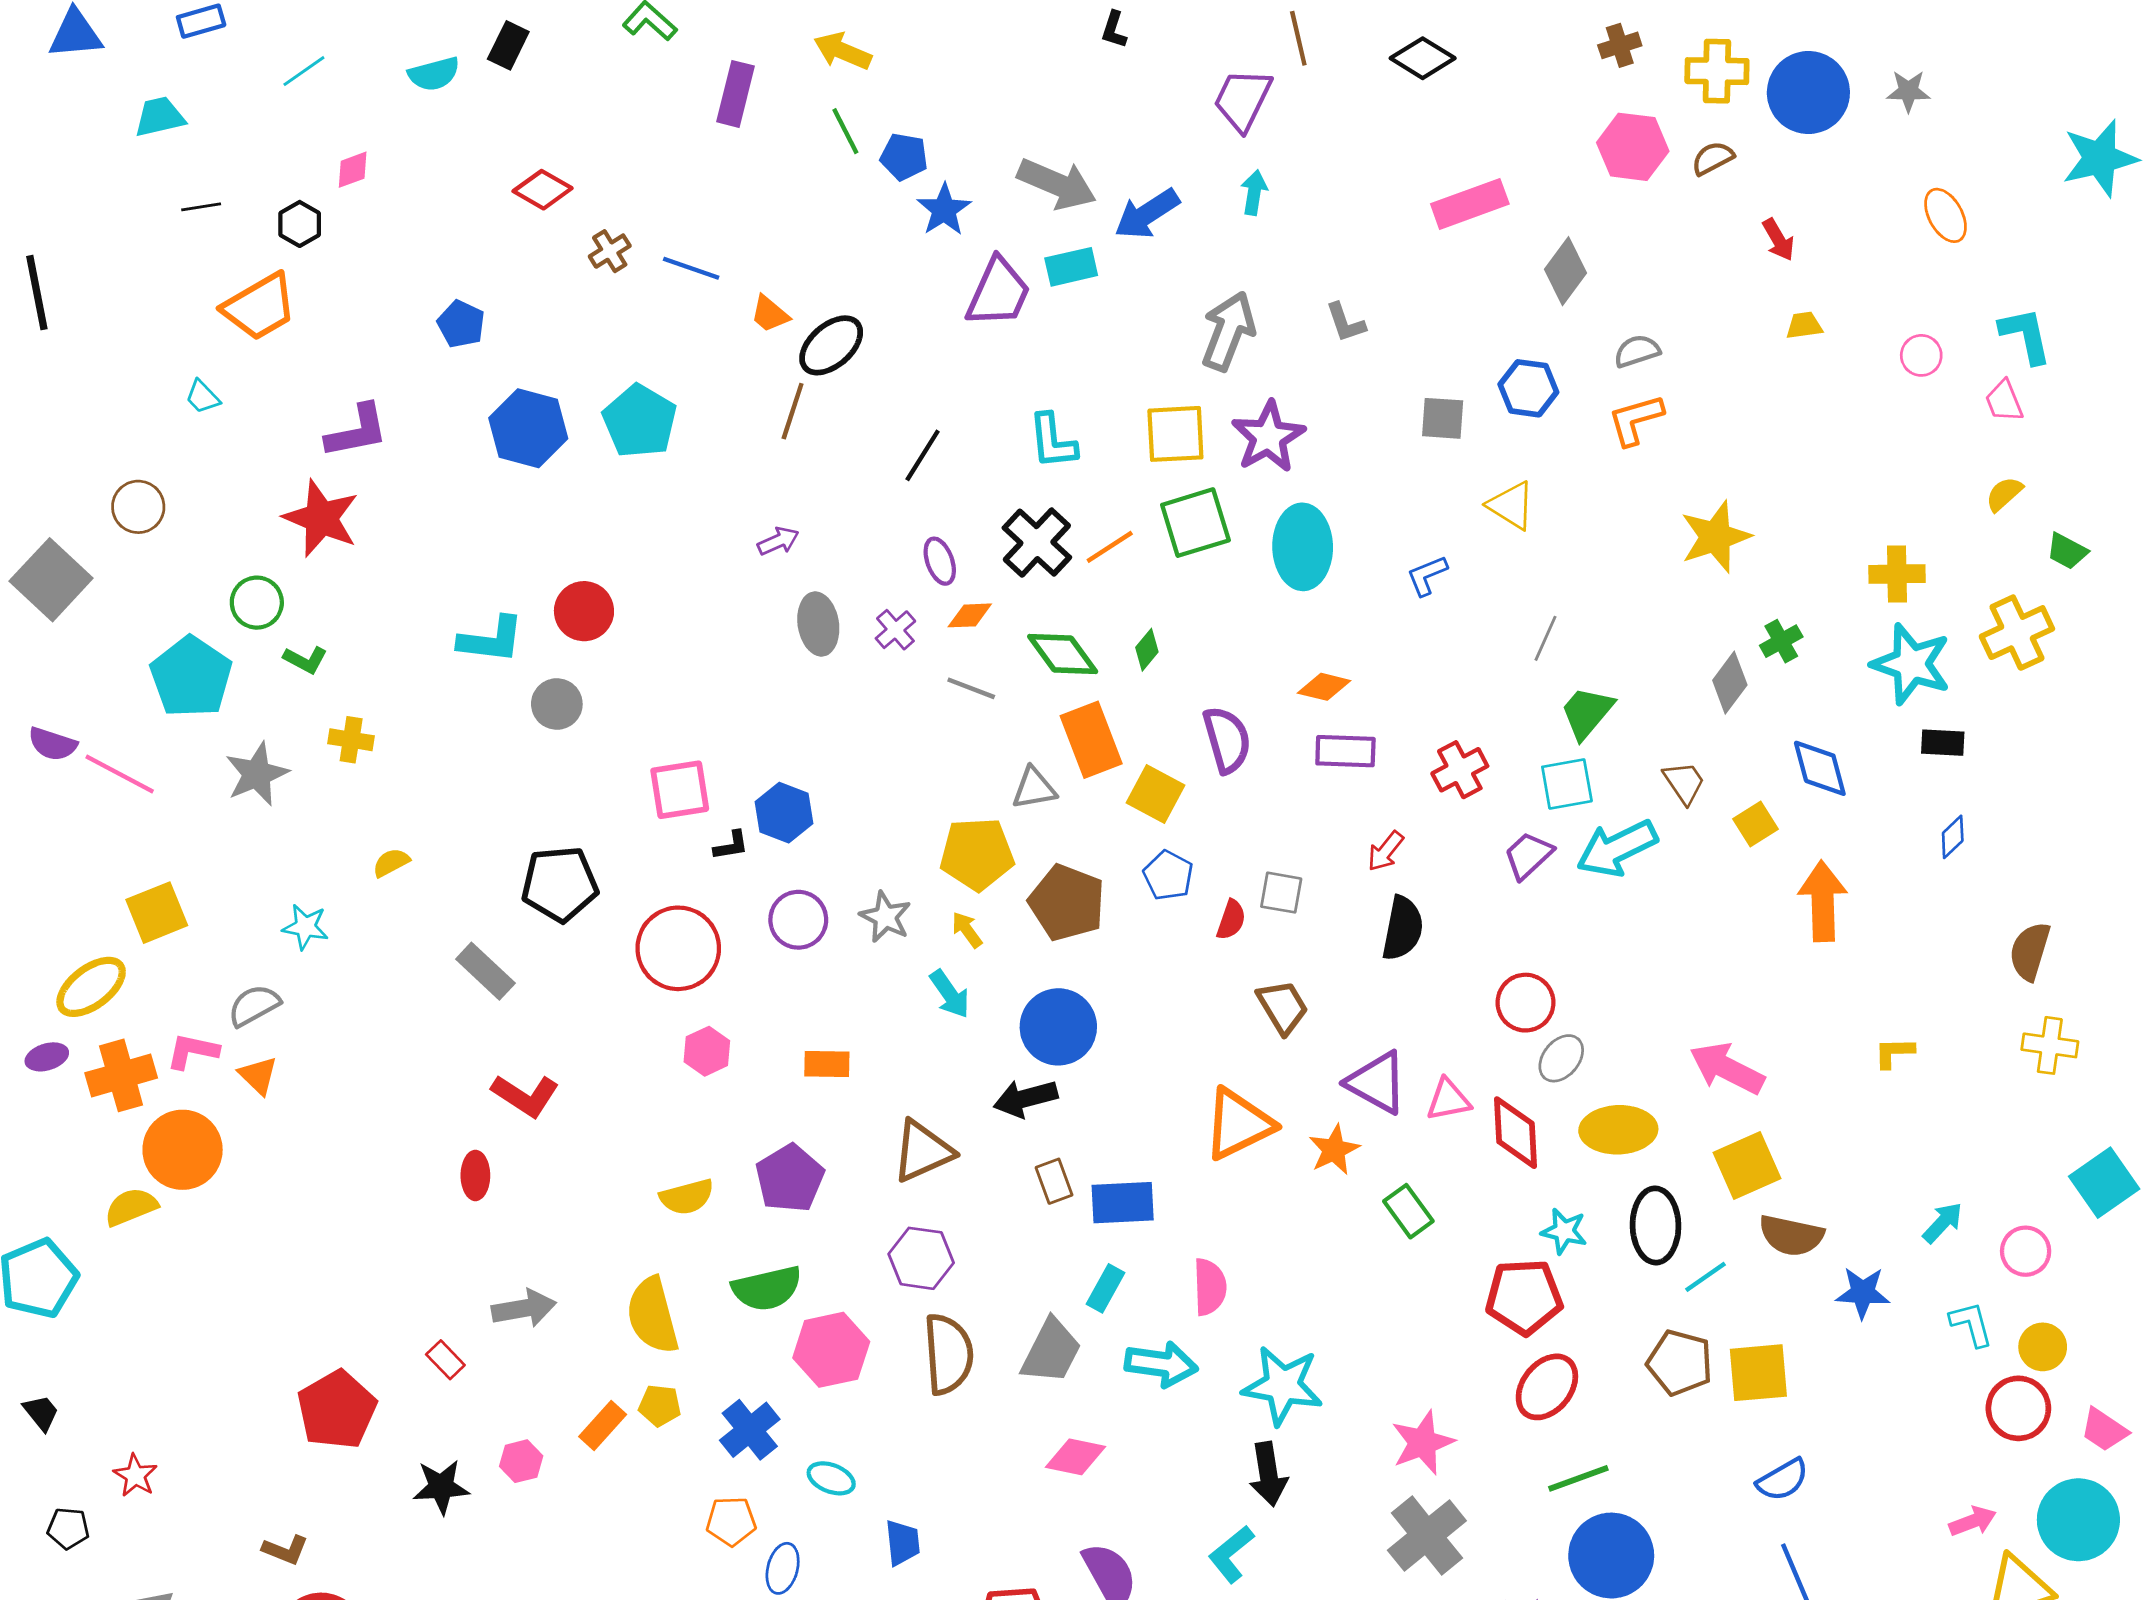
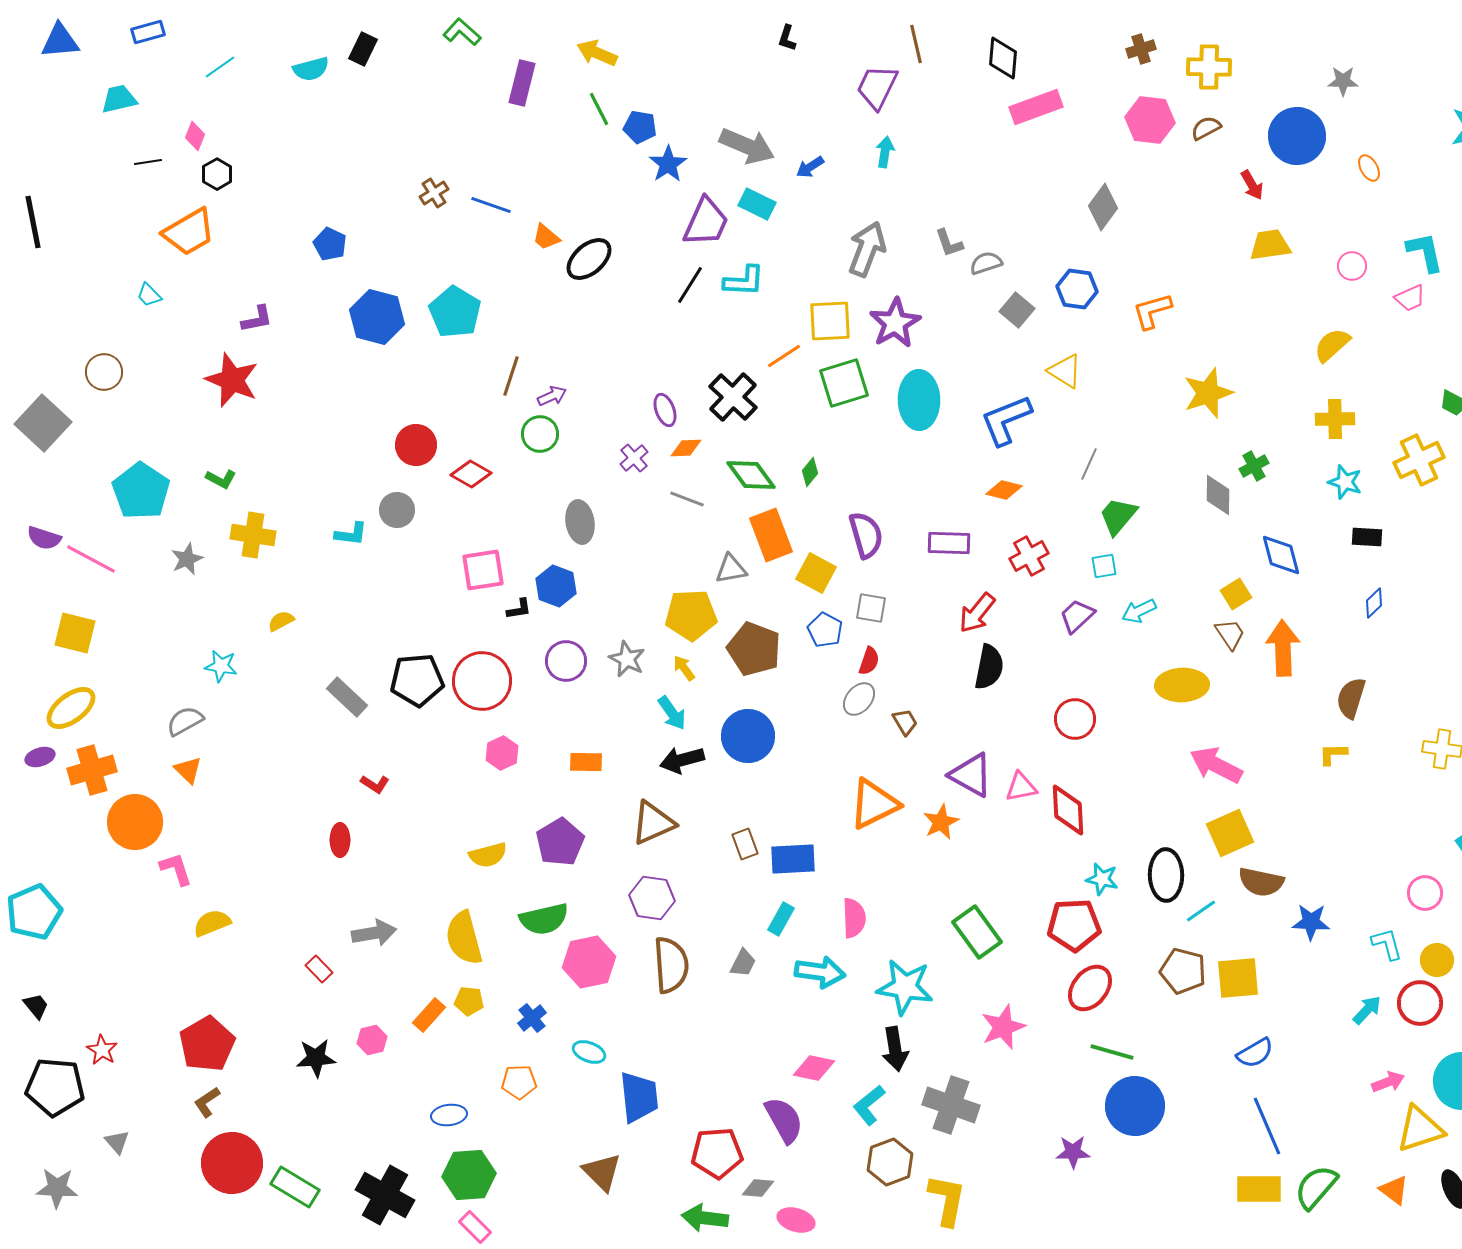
black diamond: (1423, 58) -> (1003, 58), turned 63
blue circle: (1808, 93) -> (1297, 136), moved
pink diamond: (353, 170) -> (195, 136), moved, turned -48
red diamond: (543, 190) -> (471, 474), moved
pink rectangle: (1470, 204) -> (1036, 107), moved
blue arrow: (1147, 214) -> (810, 167), size x0.6
orange ellipse: (1946, 215) -> (1369, 168), size x0.7
cyan rectangle: (1071, 267) -> (757, 204), turned 39
yellow trapezoid: (1804, 325) -> (1270, 245), size x1.6
gray semicircle: (1637, 351) -> (986, 263), moved
pink trapezoid: (2004, 401) -> (1410, 298), turned -92
brown line: (793, 411) -> (511, 376), moved
gray square: (1443, 418) -> (1017, 310), turned 36
purple L-shape: (357, 431) -> (257, 319), size x0.7
cyan L-shape: (1053, 441) -> (744, 281), moved, turned -81
black line: (923, 455) -> (690, 285), moved
yellow semicircle: (2004, 494) -> (1332, 345), moved, size x1.4
orange line: (1110, 547) -> (784, 356), moved
blue L-shape: (1427, 575) -> (1006, 420), size x1.8
green circle: (257, 603) -> (540, 434), moved
gray ellipse: (818, 624) -> (580, 522), moved
cyan L-shape: (491, 640) -> (351, 534), moved, size x0.7
cyan star: (1911, 664) -> (1345, 482), size x0.6
gray diamond: (1730, 683) -> (1218, 495), turned -36
orange diamond: (1324, 687) -> (1004, 490), moved
yellow cross: (351, 740) -> (253, 535), size x1.4
gray star: (257, 774) -> (187, 559), size x0.7
brown trapezoid: (1684, 783) -> (1230, 634), moved
cyan square: (1567, 784) -> (1104, 566), size x0.7
cyan arrow: (1617, 848) -> (1139, 611), size x0.6
red arrow: (1385, 851) -> (977, 613), size x1.4
black pentagon: (560, 884) -> (417, 680), moved
gray square: (1281, 893) -> (871, 608), moved
yellow square: (157, 913) -> (75, 633), moved, turned 36
brown semicircle: (2030, 951) -> (1351, 698), moved
brown trapezoid: (1283, 1007) -> (905, 722), size x0.7
pink L-shape: (193, 1051) -> (176, 869), moved, turned 60
gray ellipse: (1561, 1058) -> (859, 699), moved
red L-shape: (525, 1095) -> (375, 784), size x0.6
black arrow: (1025, 1098) -> (682, 760), moved
yellow ellipse: (1618, 1130) -> (1182, 685), moved
yellow semicircle: (131, 1207) -> (212, 923), moved
green rectangle: (1408, 1211) -> (977, 932), moved, size x1.4
cyan arrow: (1943, 1223) -> (1367, 1010), moved
gray trapezoid: (1051, 1351) -> (743, 963), size x0.6
red pentagon: (337, 1410) -> (207, 1044), moved
blue cross: (750, 1430) -> (532, 1018), size x0.7
pink diamond: (1075, 1457) -> (814, 1068), moved
green line: (1578, 1478) -> (1112, 1052), turned 36
black pentagon: (68, 1528) -> (55, 1087), size x2.0
gray cross: (1427, 1536) -> (951, 1105), moved, turned -32
blue trapezoid: (903, 1543) -> (639, 1097), size x1.6
brown L-shape: (285, 1550) -> (207, 1102), turned 124
blue ellipse: (783, 1568) -> (449, 1115), moved, turned 68

